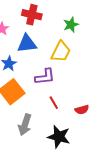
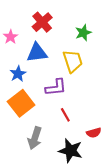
red cross: (32, 15) -> (42, 22), turned 36
yellow trapezoid: (61, 52) -> (73, 61), turned -45
red semicircle: (82, 110) -> (94, 133), moved

